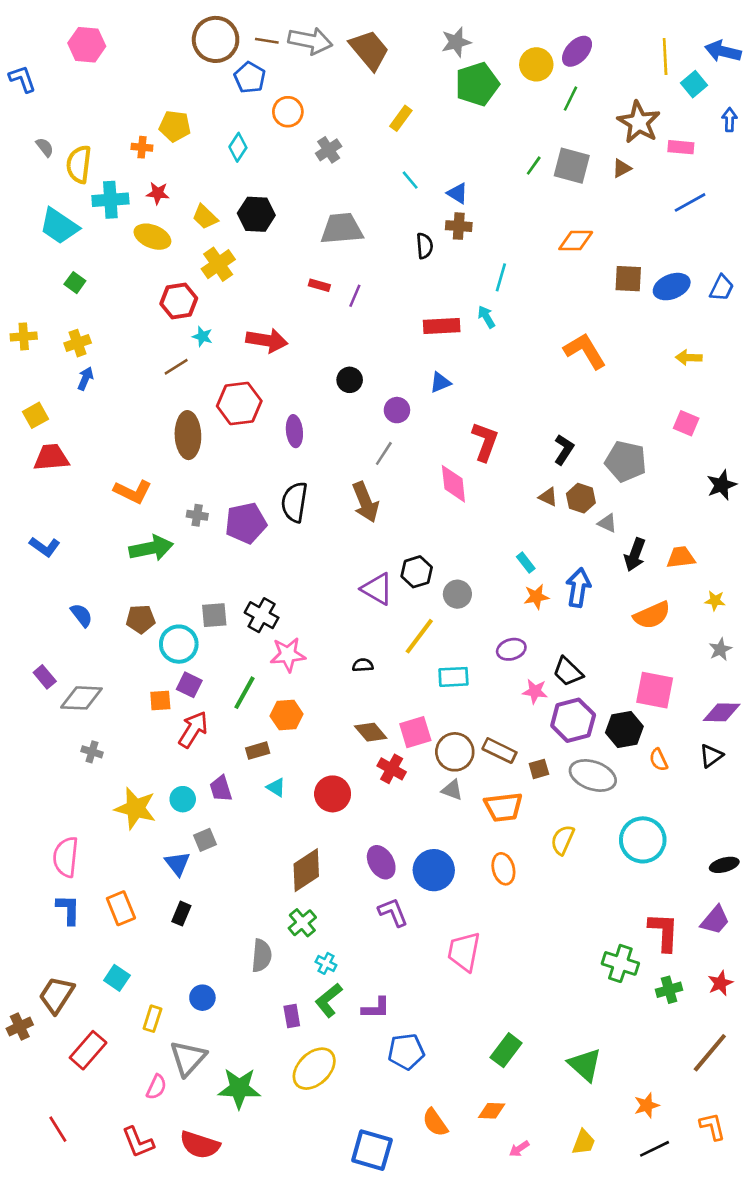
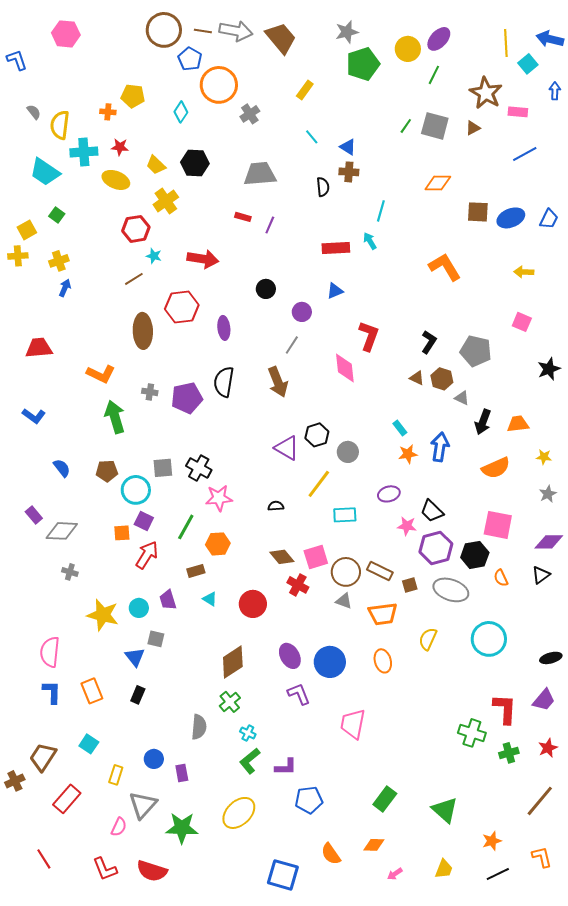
orange circle: (288, 112) -> (219, 85), size x1.6
yellow square: (35, 415) -> (27, 230), moved
green arrow: (151, 548) -> (115, 417), turned -96
gray square: (205, 840) -> (156, 639), turned 36
purple rectangle: (292, 1016) -> (182, 773), moved

